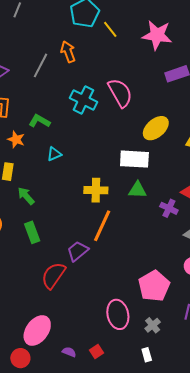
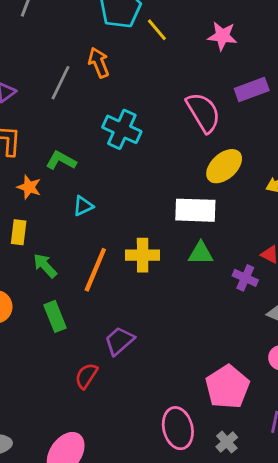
pink star: (157, 35) -> (222, 36), size x0.7
pink semicircle: (120, 93) -> (203, 112), moved
orange line: (102, 226) -> (95, 270), moved
red semicircle: (53, 275) -> (86, 376), size x0.7

